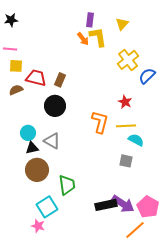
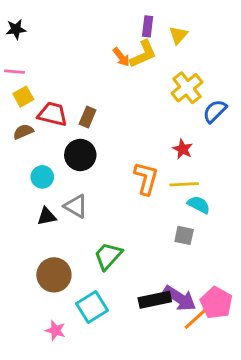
purple rectangle: (90, 20) -> (148, 26), moved
yellow L-shape: (98, 37) -> (143, 54), turned 75
yellow square: (16, 66) -> (23, 97), turned -32
cyan circle: (28, 133) -> (42, 177), moved
brown circle: (37, 170) -> (54, 275), moved
green trapezoid: (67, 185) -> (108, 256), moved, turned -130
cyan square: (47, 207) -> (92, 307), moved
orange line: (135, 230) -> (197, 317), moved

